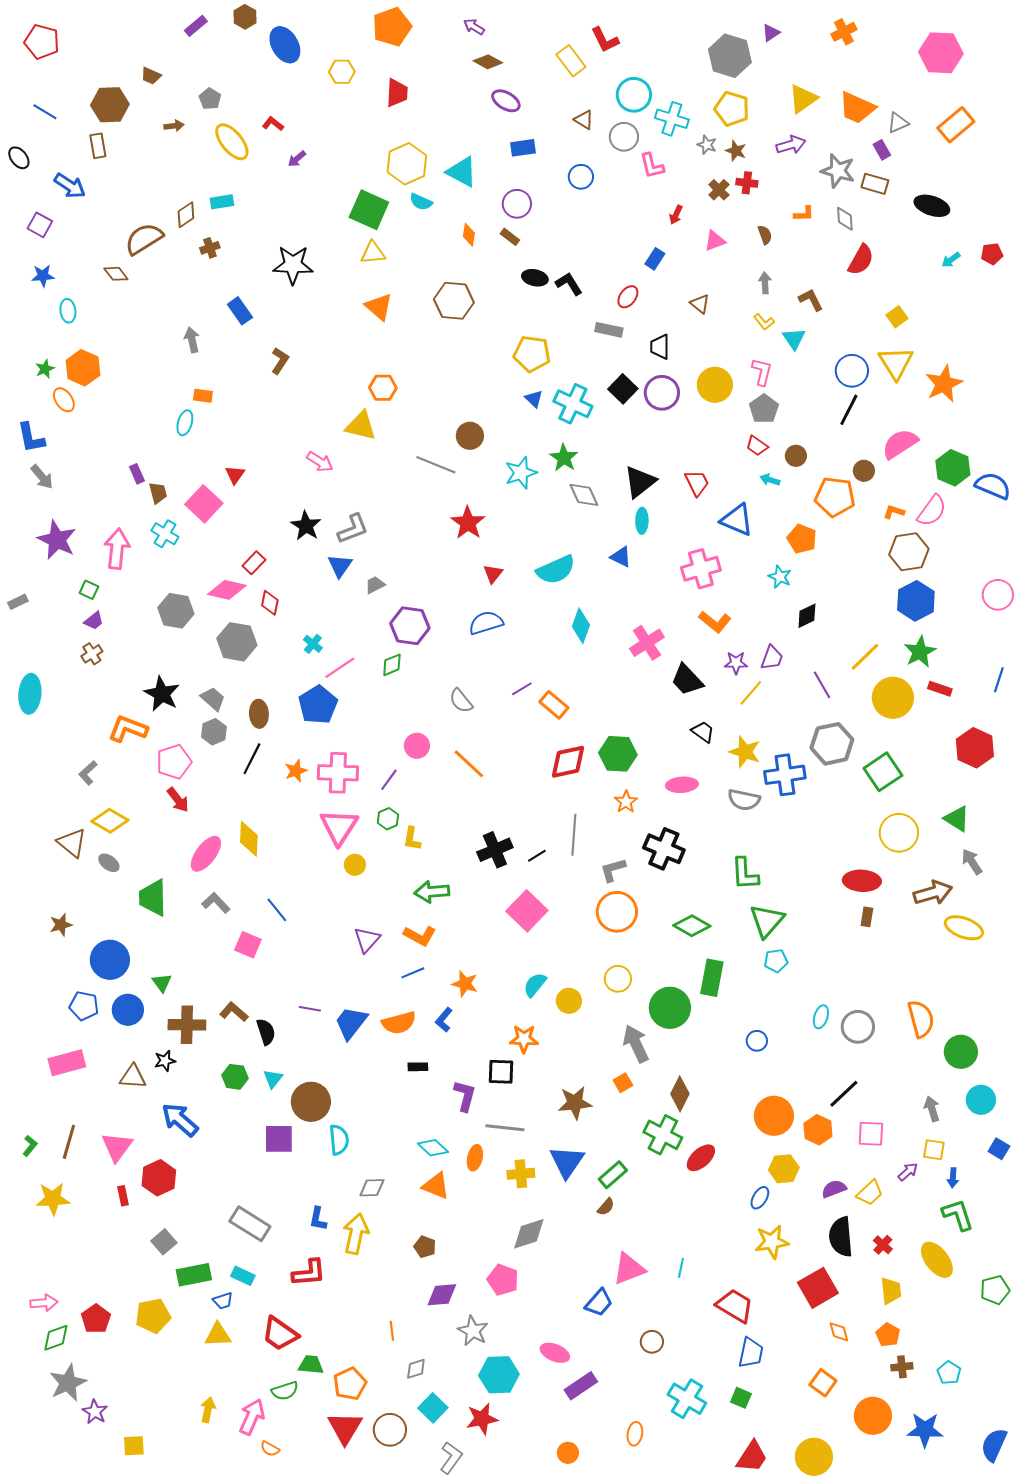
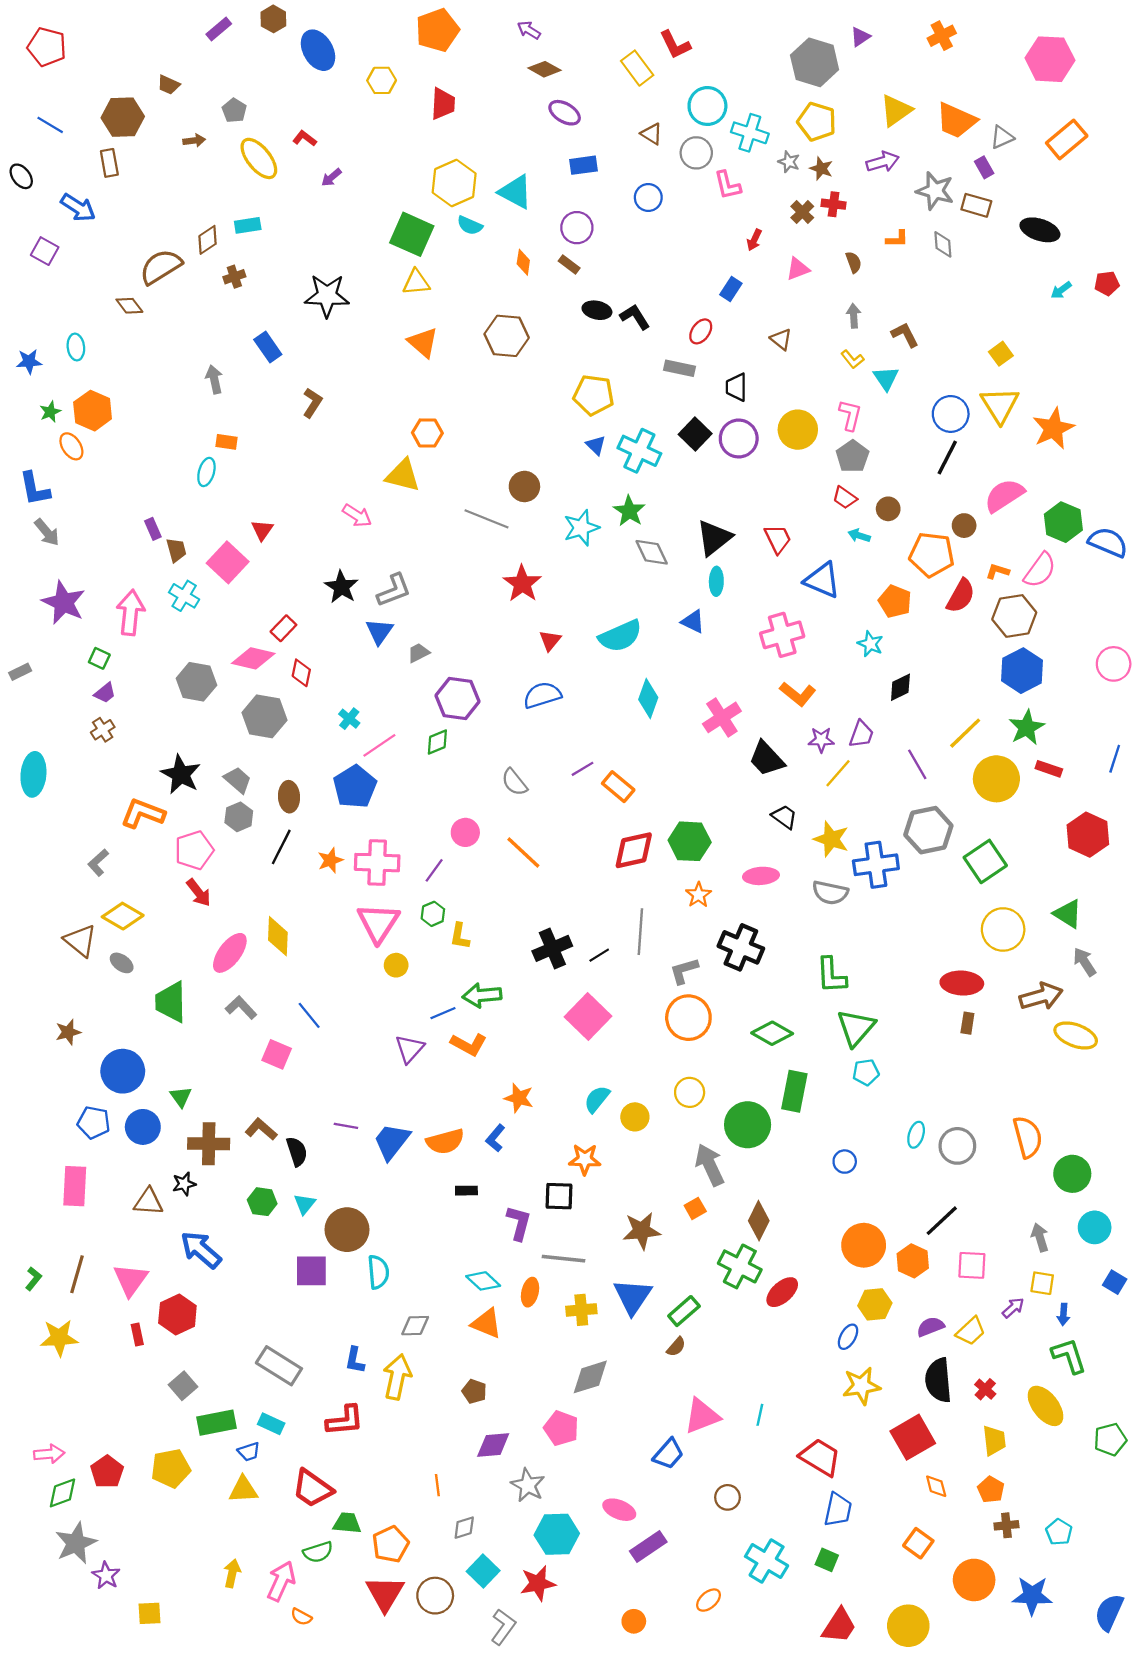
red semicircle: (861, 260) -> (961, 596), moved
blue star: (43, 276) -> (29, 362), moved
blue line: (413, 973) -> (443, 1013), moved
pink rectangle: (67, 1063) -> (75, 1186), turned -72
orange ellipse: (635, 1434) -> (709, 1600), turned 40

